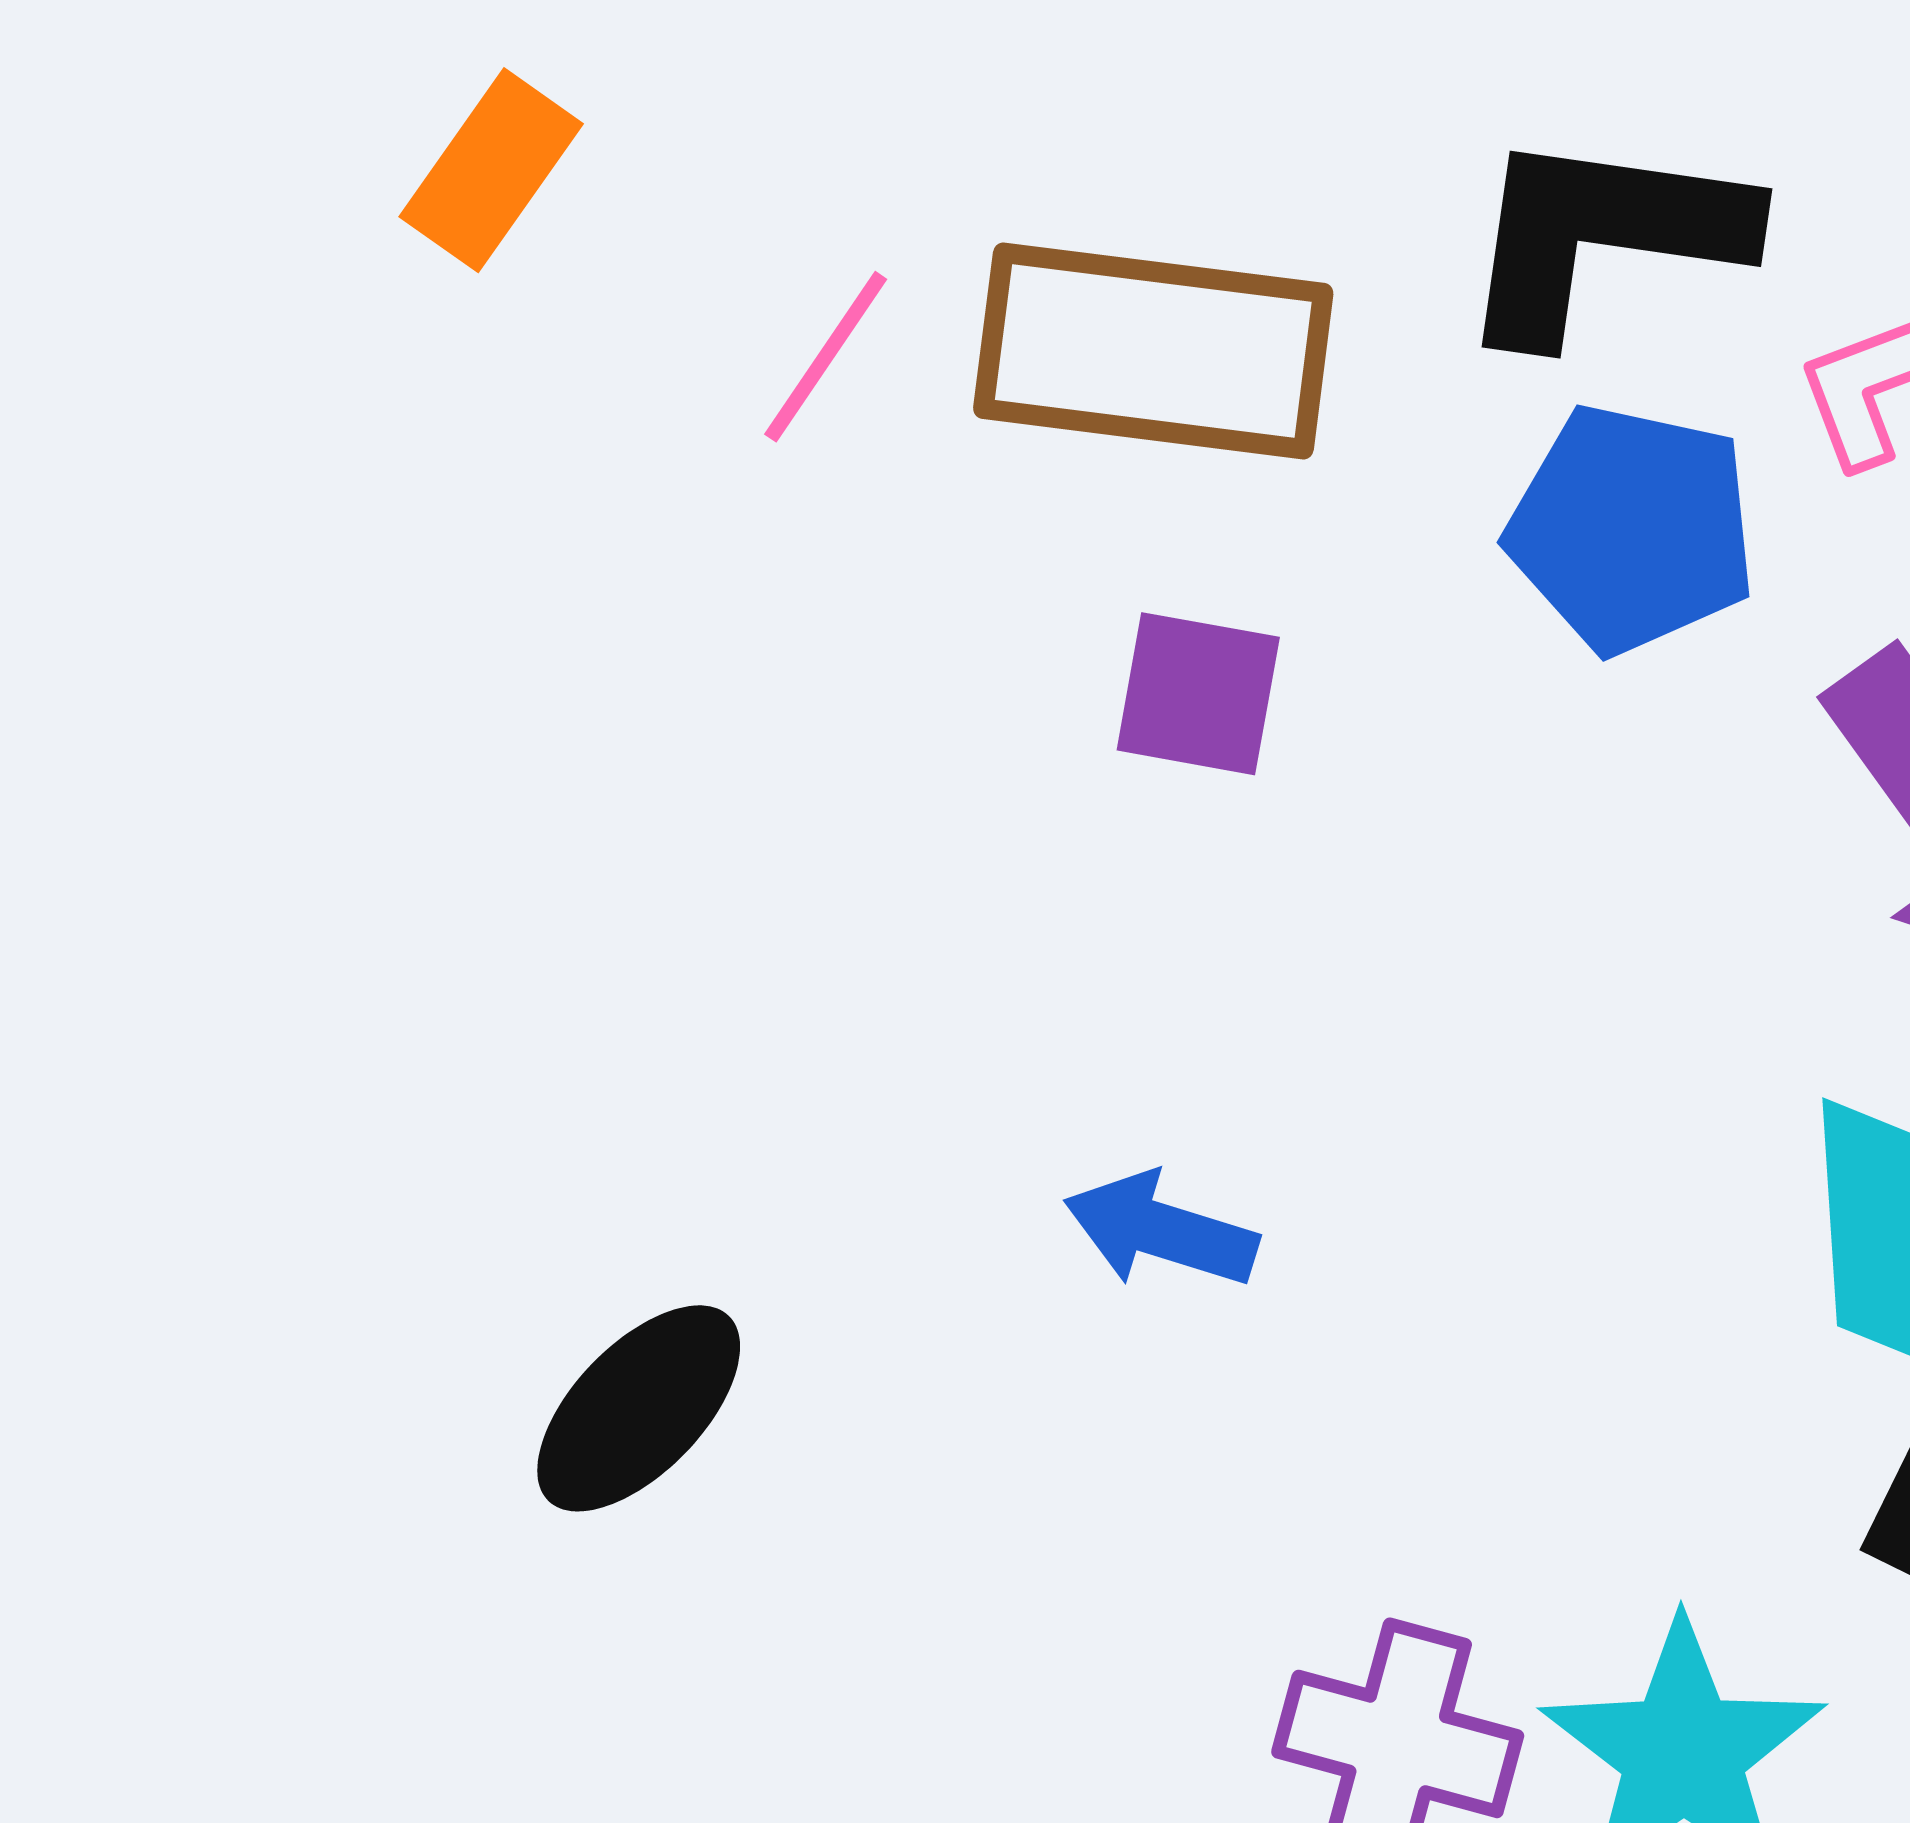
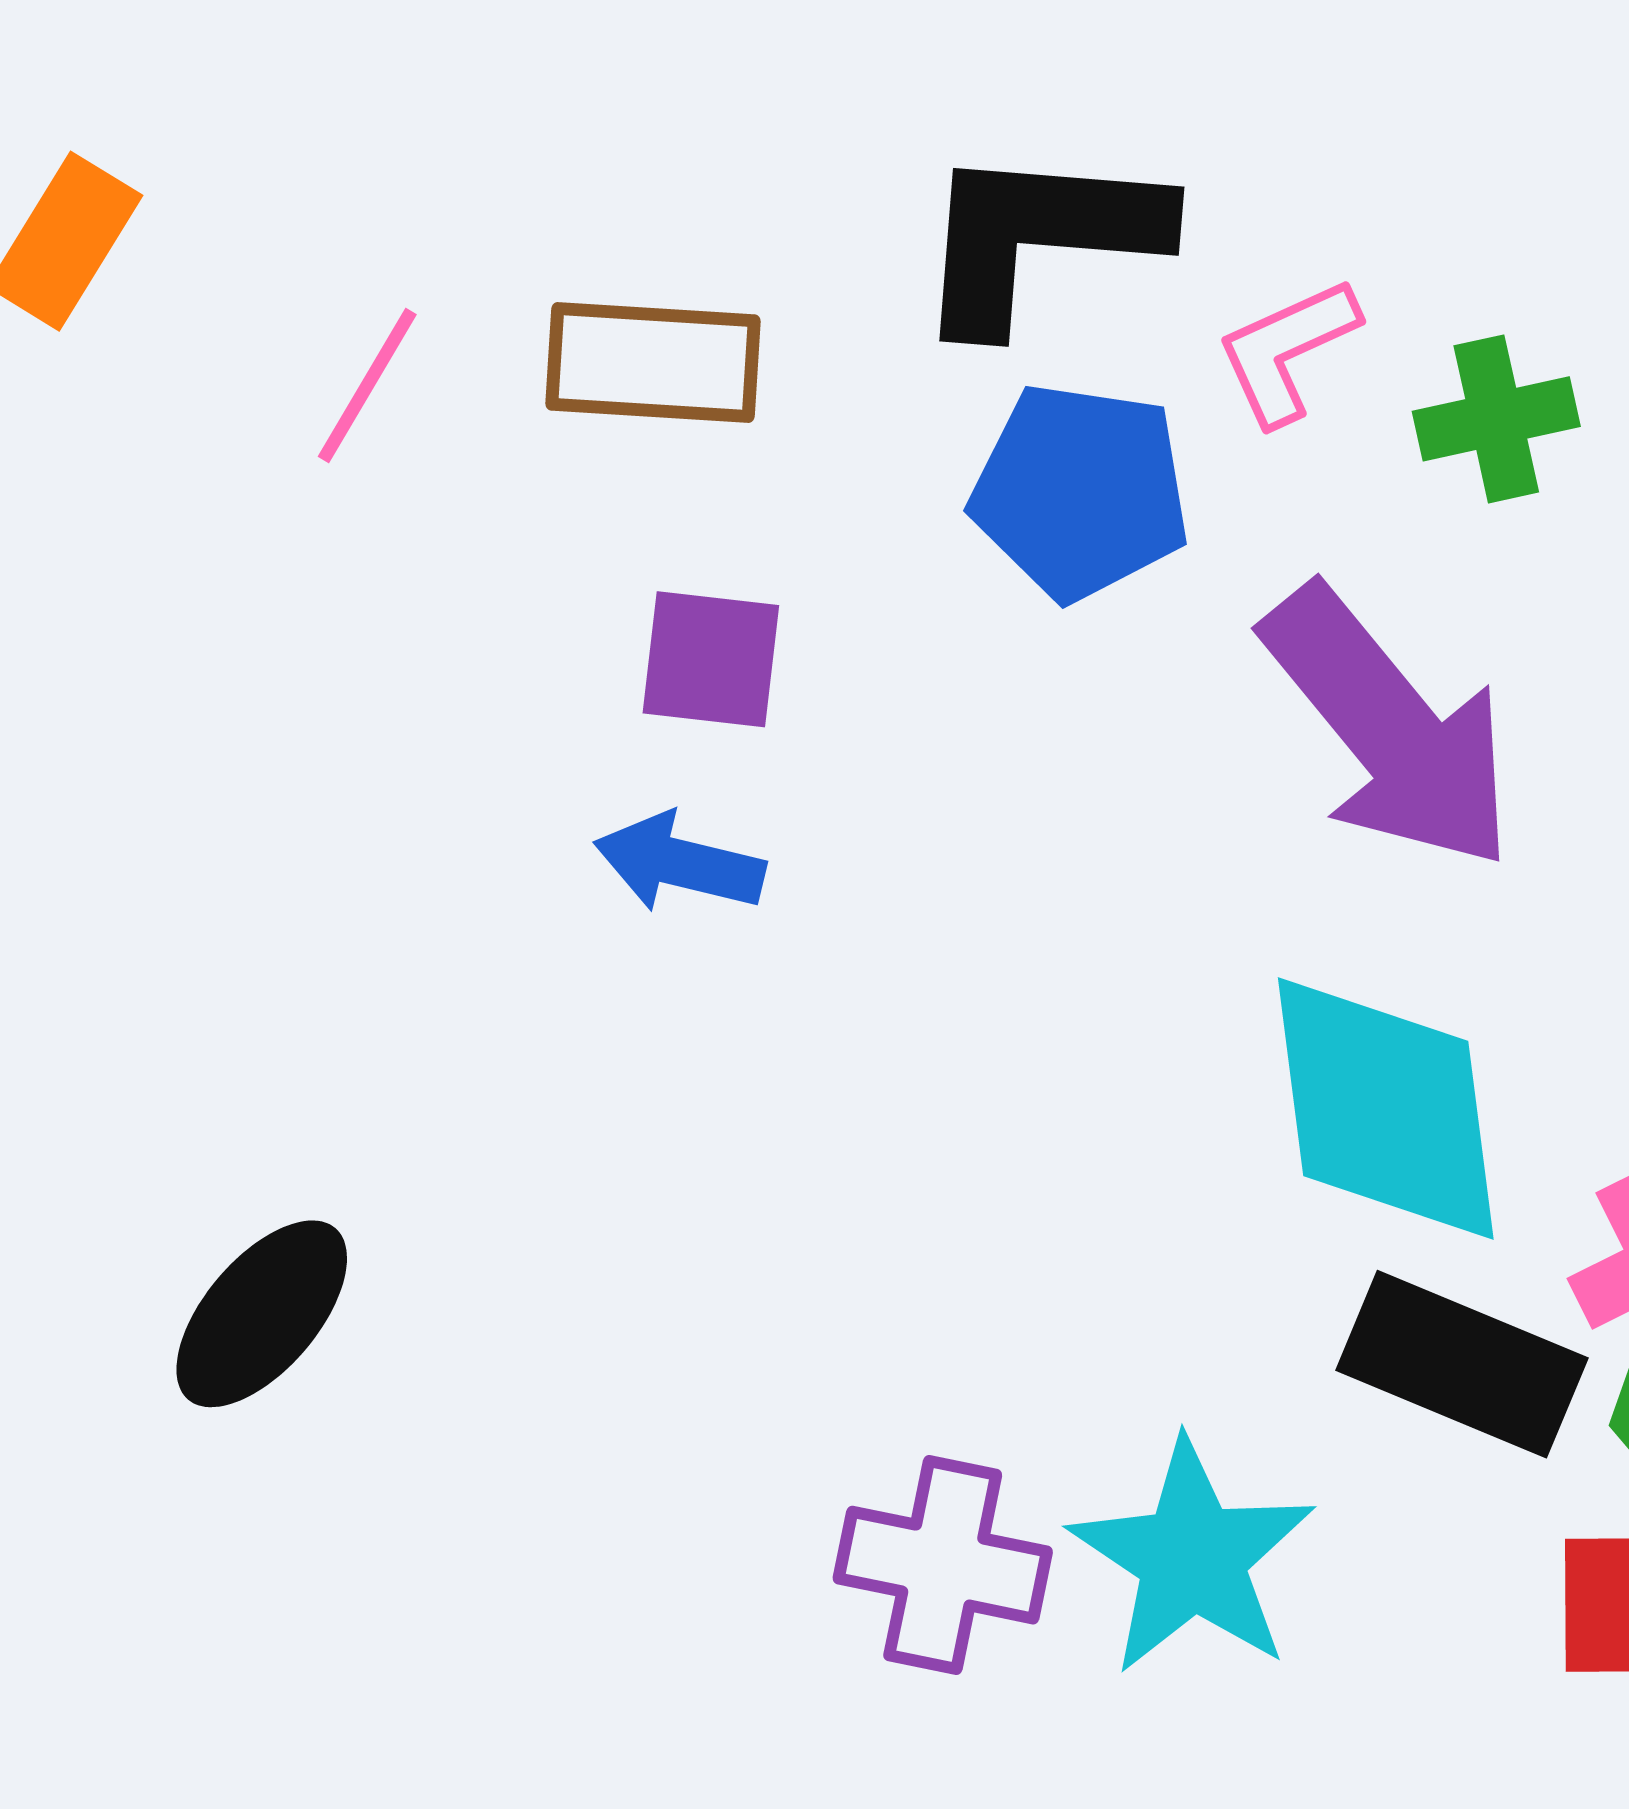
brown rectangle: (1153, 351) -> (653, 363), size x0.7
blue arrow: (1161, 1230) -> (679, 863), moved

